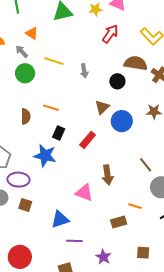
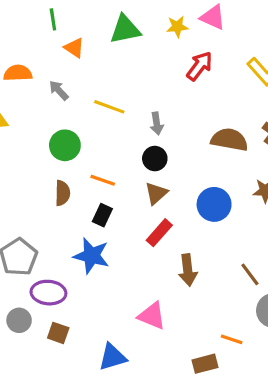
orange triangle: (32, 33) -> (74, 48), moved
brown semicircle: (136, 63) -> (229, 140), moved
green circle: (25, 73) -> (65, 145), moved
black circle: (117, 81) -> (155, 159), moved
brown triangle: (102, 107) -> (156, 193), moved
black rectangle: (59, 133) -> (102, 215), moved
brown arrow: (107, 175) -> (188, 270), moved

